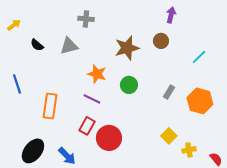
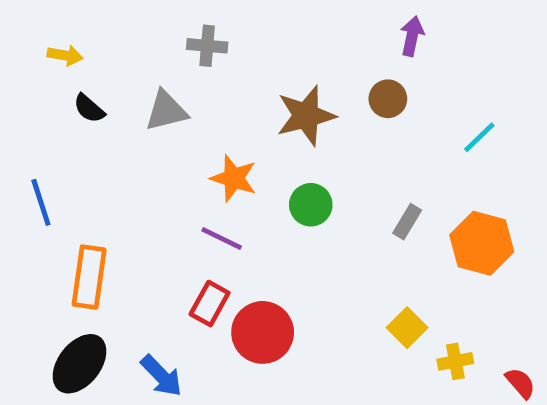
yellow arrow: (14, 25) -> (65, 55), moved, turned 48
orange rectangle: (50, 106) -> (89, 277), moved

